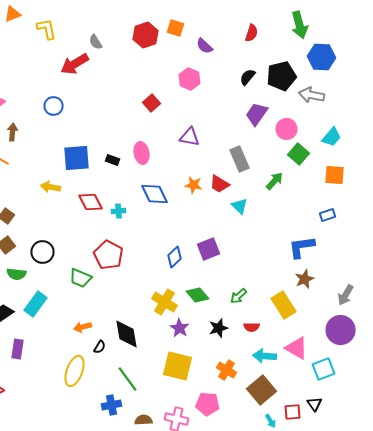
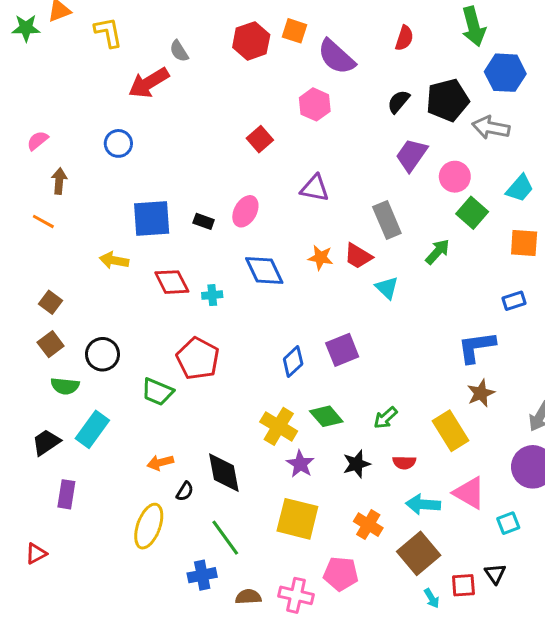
purple semicircle: (204, 46) -> (336, 57), size x1.6
pink ellipse: (142, 153) -> (245, 211), turned 40
cyan square: (324, 369) -> (508, 523), size x0.7

